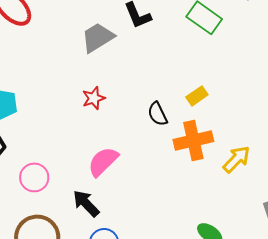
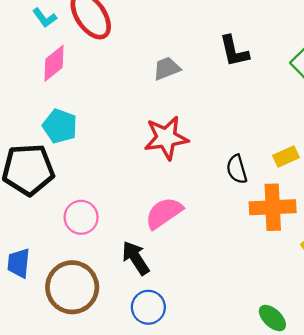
gray trapezoid: (98, 38) -> (167, 68), moved, size x0.7
red star: (94, 98) -> (166, 138), size x1.6

